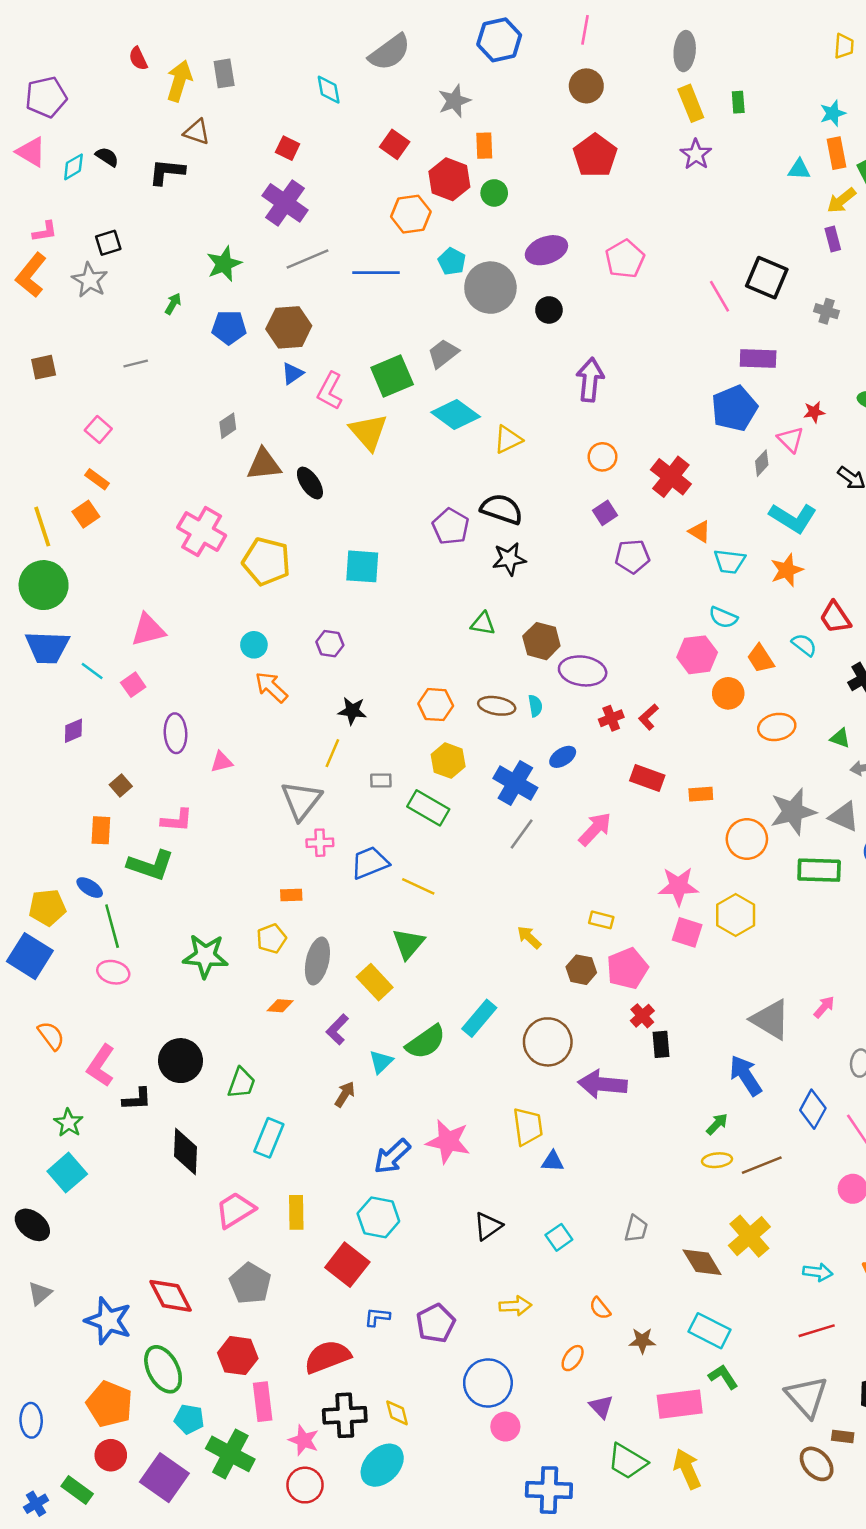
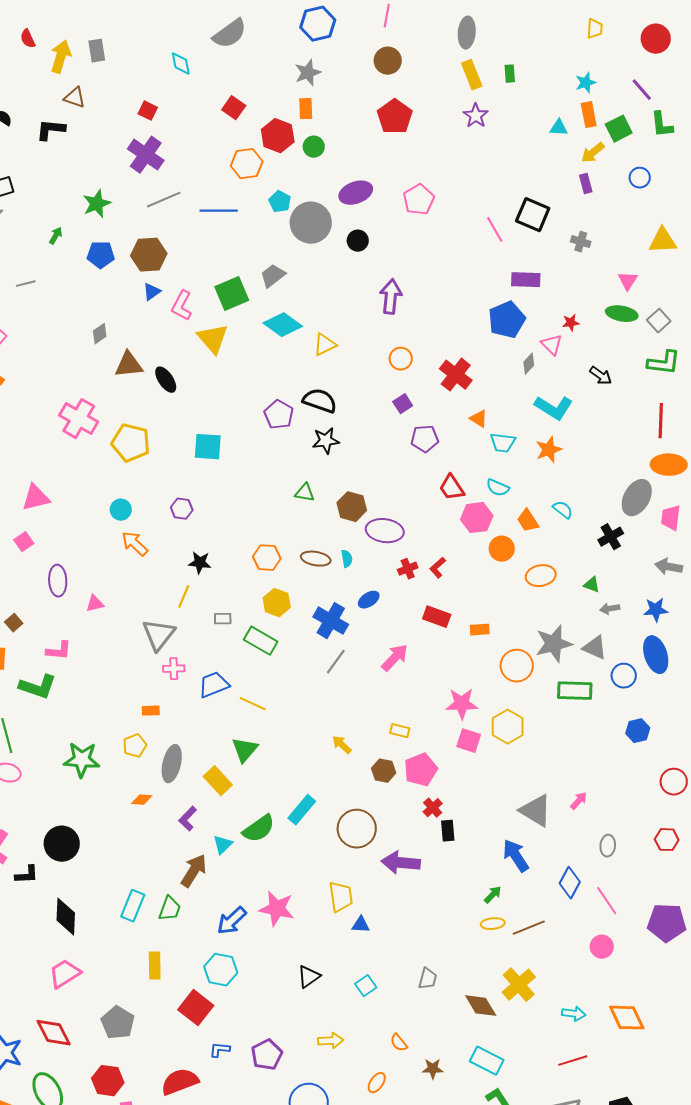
gray star: (454, 101) -> (308, 73), moved
red trapezoid: (835, 617) -> (452, 488), moved
green trapezoid: (241, 1083) -> (170, 909), moved
brown arrow: (345, 1094) -> (194, 871), size x1.6
pink trapezoid: (235, 1210) -> (65, 974), moved

